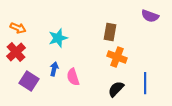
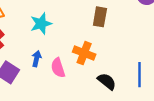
orange cross: (117, 57) -> (84, 53), moved
black semicircle: (116, 89) -> (107, 81), turned 84

